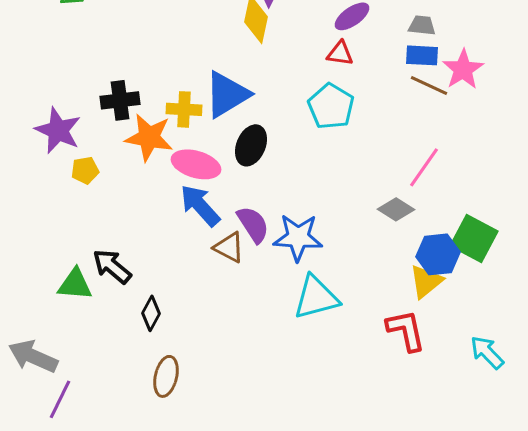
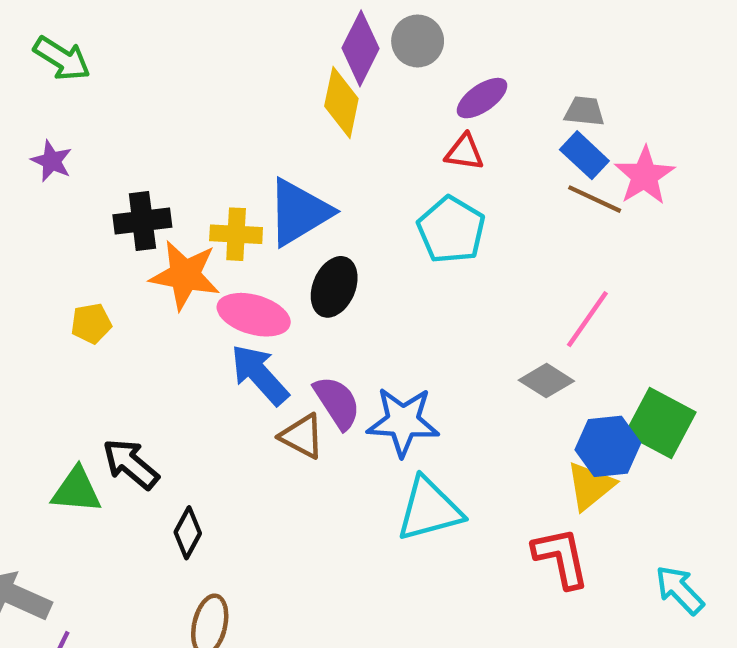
blue rectangle: (422, 55) -> (584, 155), turned 40
purple star: (58, 130) -> (52, 161), moved, size x0.6

